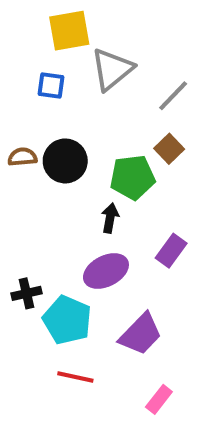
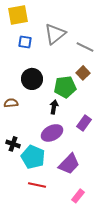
yellow square: (69, 31) -> (18, 15), moved
gray line: (173, 96) -> (85, 47), turned 72
brown semicircle: (22, 157) -> (11, 103), moved
black cross: (26, 293) -> (13, 144), turned 32

